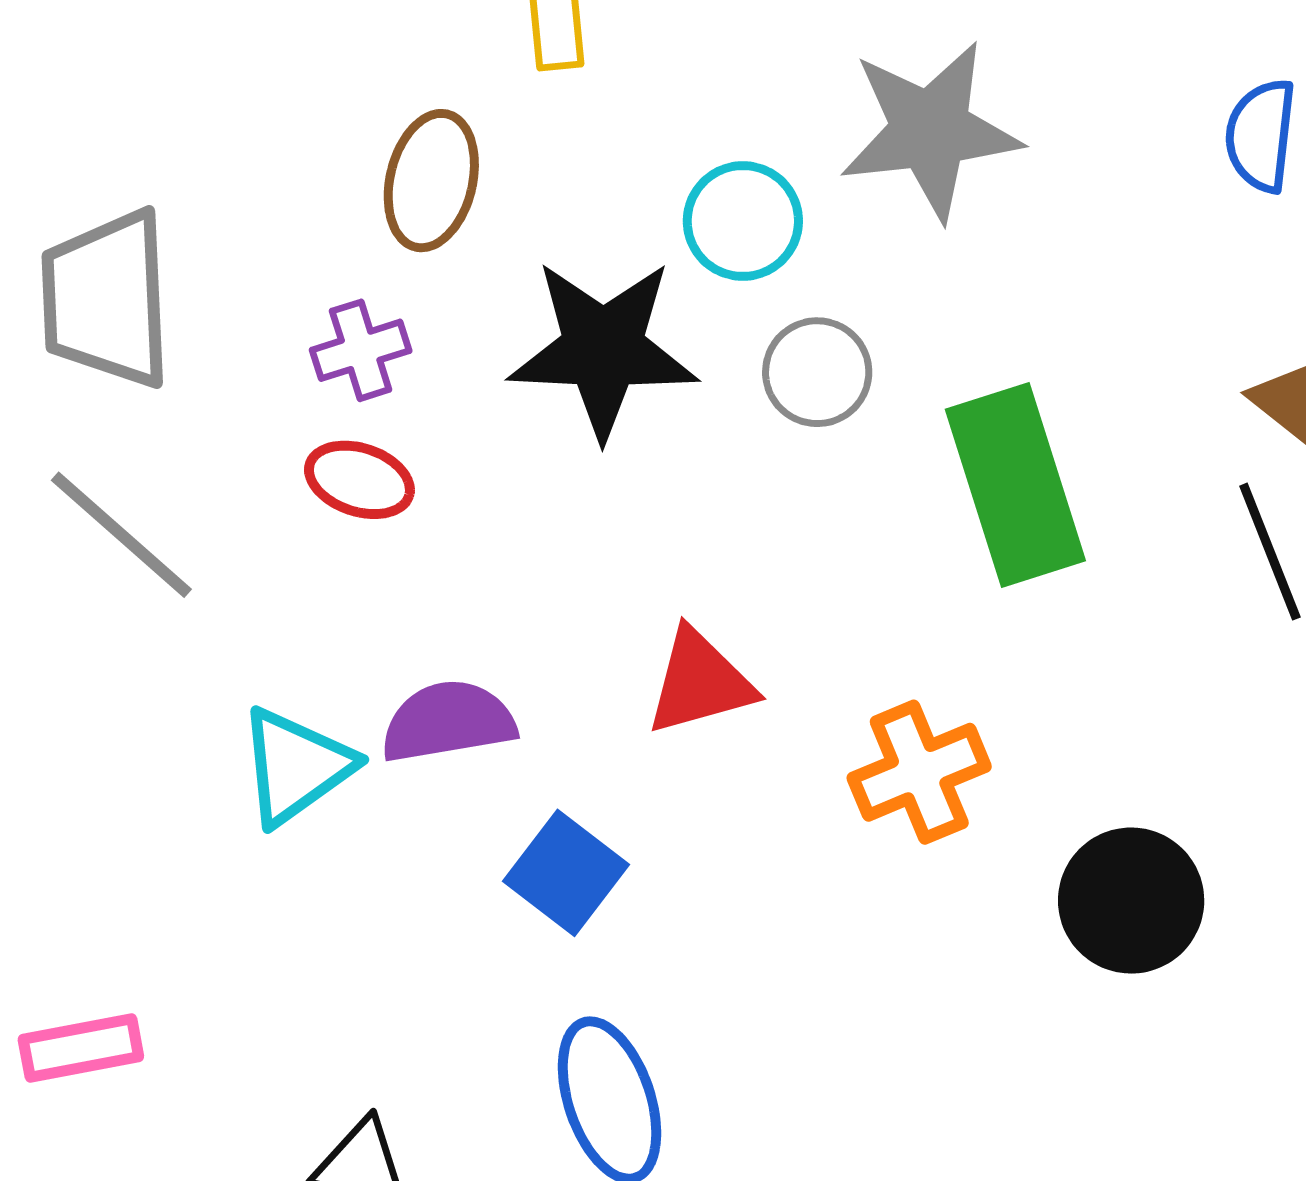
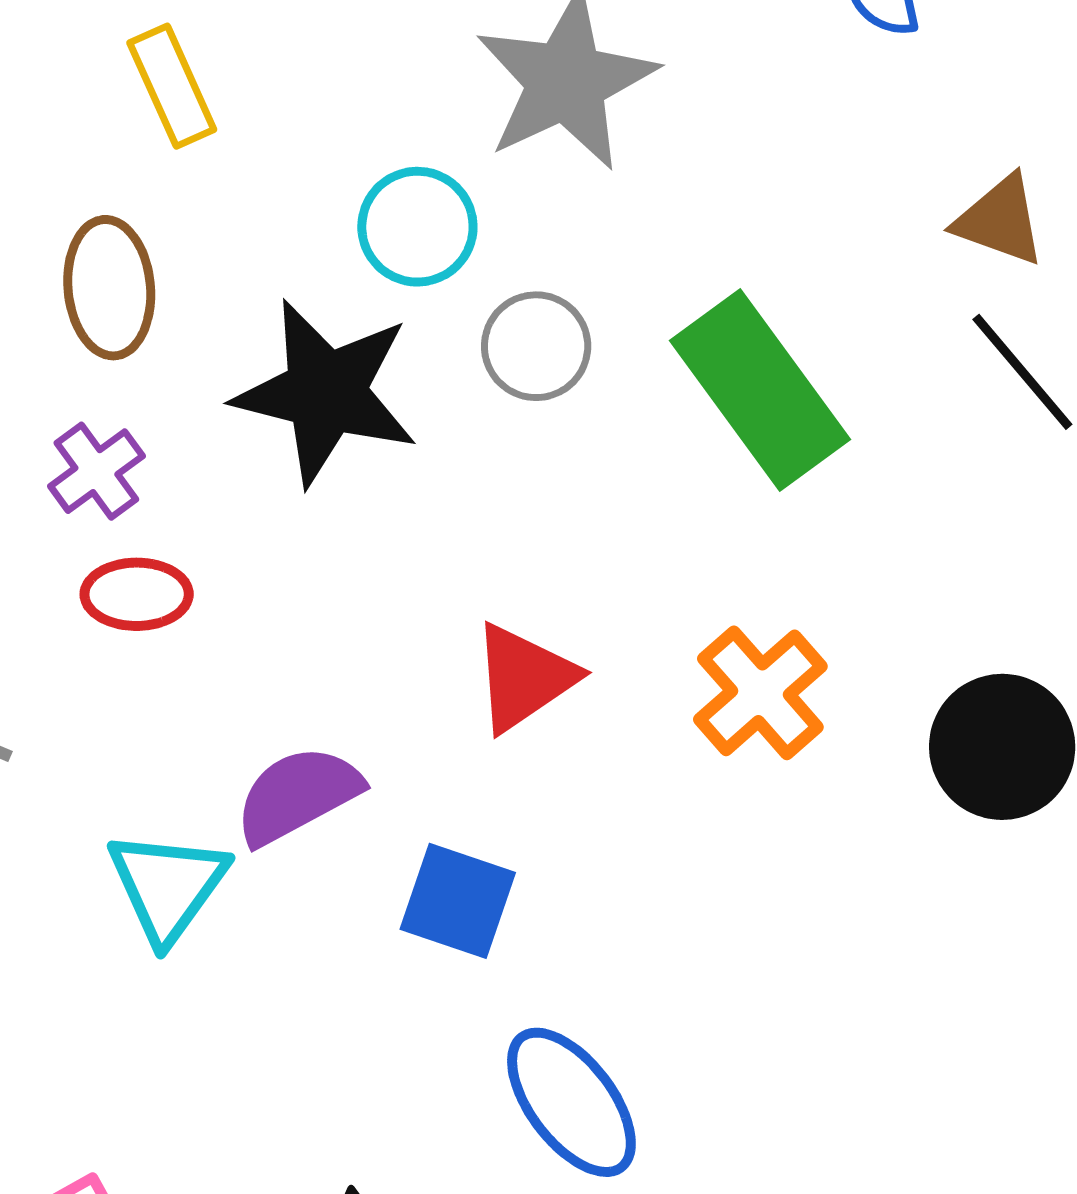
black star: (603, 349) -> (326, 392), turned 30

